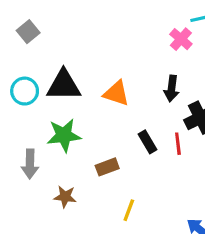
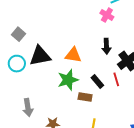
gray square: (28, 32) -> (18, 34), moved
green star: (64, 135) -> (68, 80), moved
brown rectangle: (107, 167) -> (85, 97), moved, turned 40

